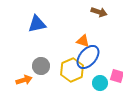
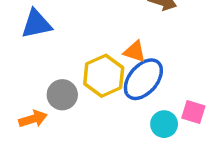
blue triangle: (37, 24) -> (36, 24), moved
yellow hexagon: (72, 70) -> (104, 76), moved

